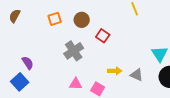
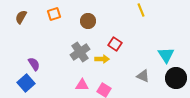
orange square: (55, 19) -> (54, 14), moved
red square: (103, 36) -> (115, 44), moved
yellow arrow: (115, 71) -> (102, 59), moved

